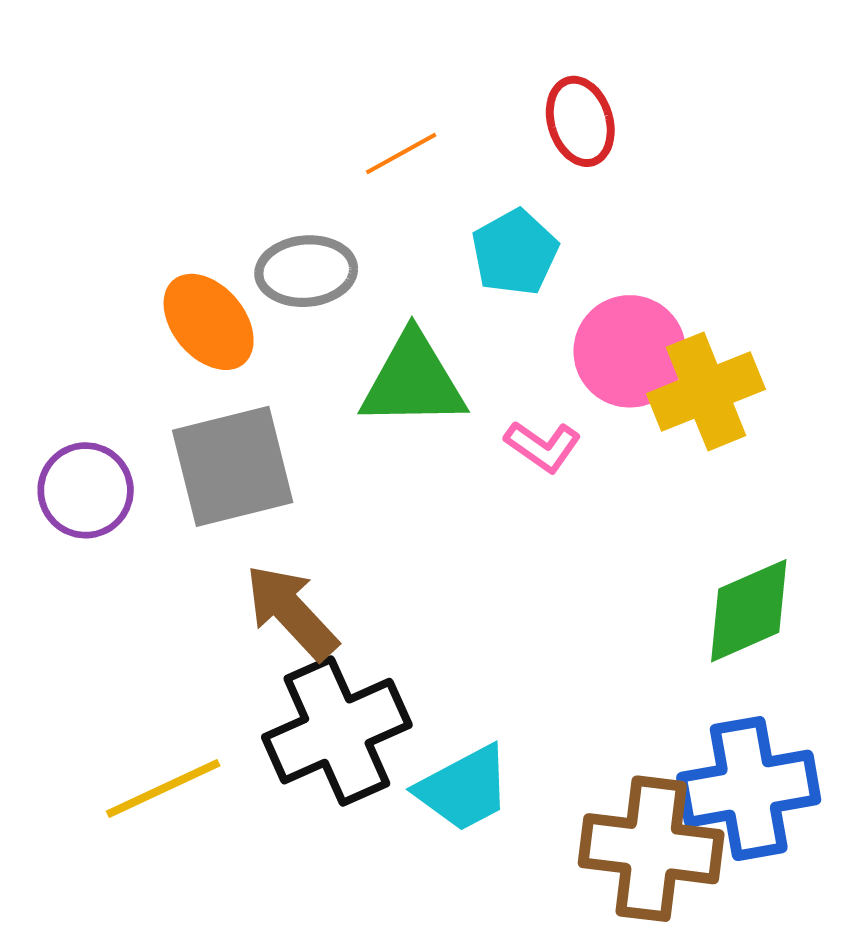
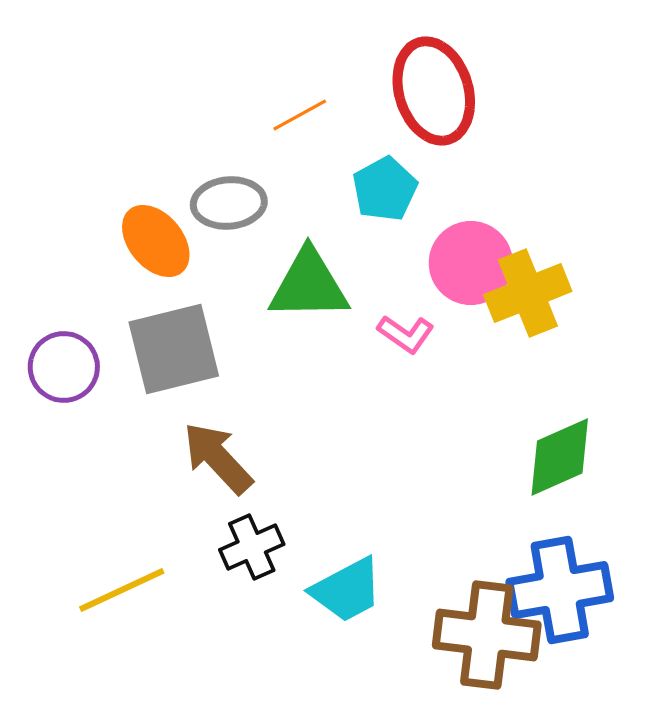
red ellipse: (580, 121) -> (434, 91), size x1.6
black cross: (337, 731) -> (252, 547), size x0.6

